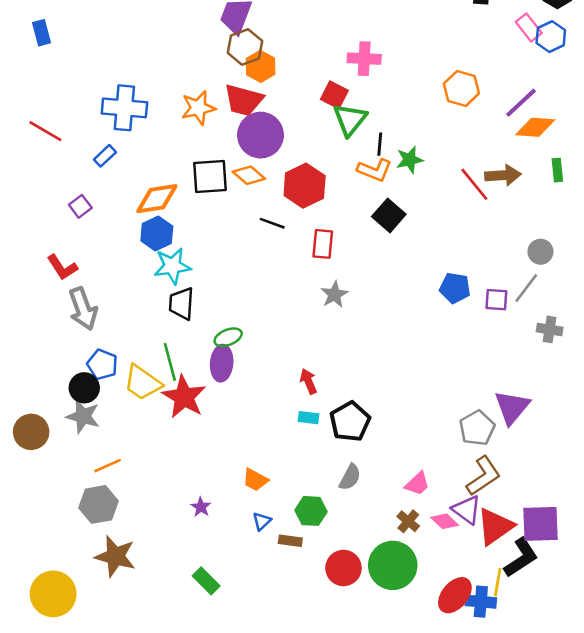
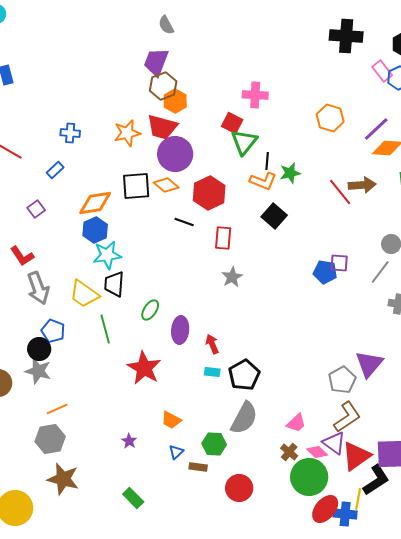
blue cross: (124, 108) -> (70, 133), size x0.6
purple square: (496, 300) -> (339, 263), moved
green ellipse: (228, 337) -> (150, 310), turned -35
purple ellipse: (222, 363) -> (180, 330), moved
yellow trapezoid: (143, 383) -> (84, 294), moved
red star: (184, 397) -> (144, 368), moved
gray semicircle: (350, 477) -> (244, 418), size x1.6
green circle: (393, 565) -> (309, 477), moved

